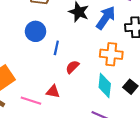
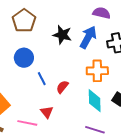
blue line: (56, 48) -> (42, 79), moved, turned -32
red triangle: (53, 92) -> (47, 112), turned 48

